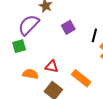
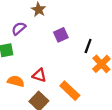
purple semicircle: (29, 25) -> (19, 28), size x0.6

